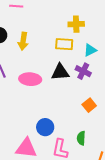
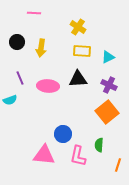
yellow cross: (76, 24) -> (78, 27), moved, turned 35
purple cross: (83, 71) -> (109, 85), moved
orange square: (89, 105) -> (107, 112), size x1.6

